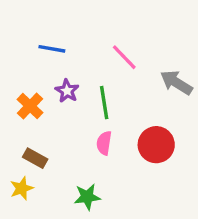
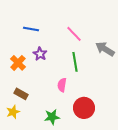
green line: (104, 103) -> (75, 62), moved
red circle: (156, 145) -> (84, 108), moved

